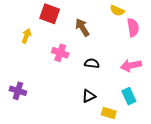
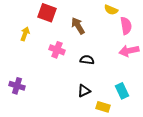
pink arrow: (131, 65) -> (129, 51), moved

